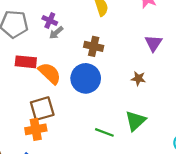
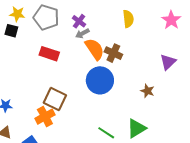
orange semicircle: (50, 73) -> (95, 49), moved
brown square: (42, 109) -> (55, 99), turned 30
orange cross: (36, 129) -> (45, 117), turned -30

